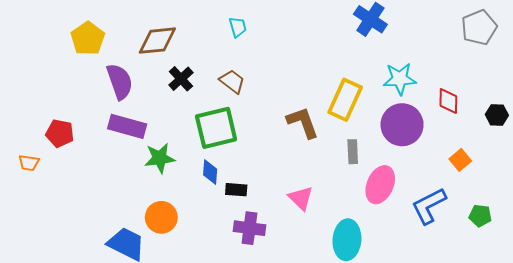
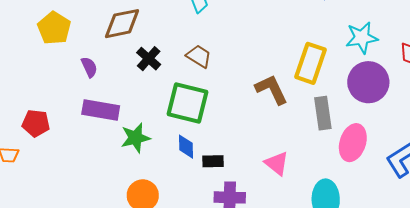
purple semicircle: (120, 82) -> (89, 67), size x0.6
green square: (216, 128) -> (188, 103), turned 33
gray rectangle: (353, 152) -> (323, 113), size x1.4

